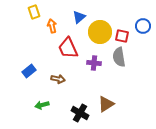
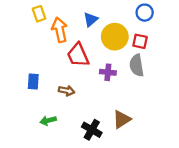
orange arrow: (52, 26) -> (60, 30), size x1.5
blue circle: (143, 26) -> (145, 13), moved
blue rectangle: (29, 71) -> (33, 81), turned -48

